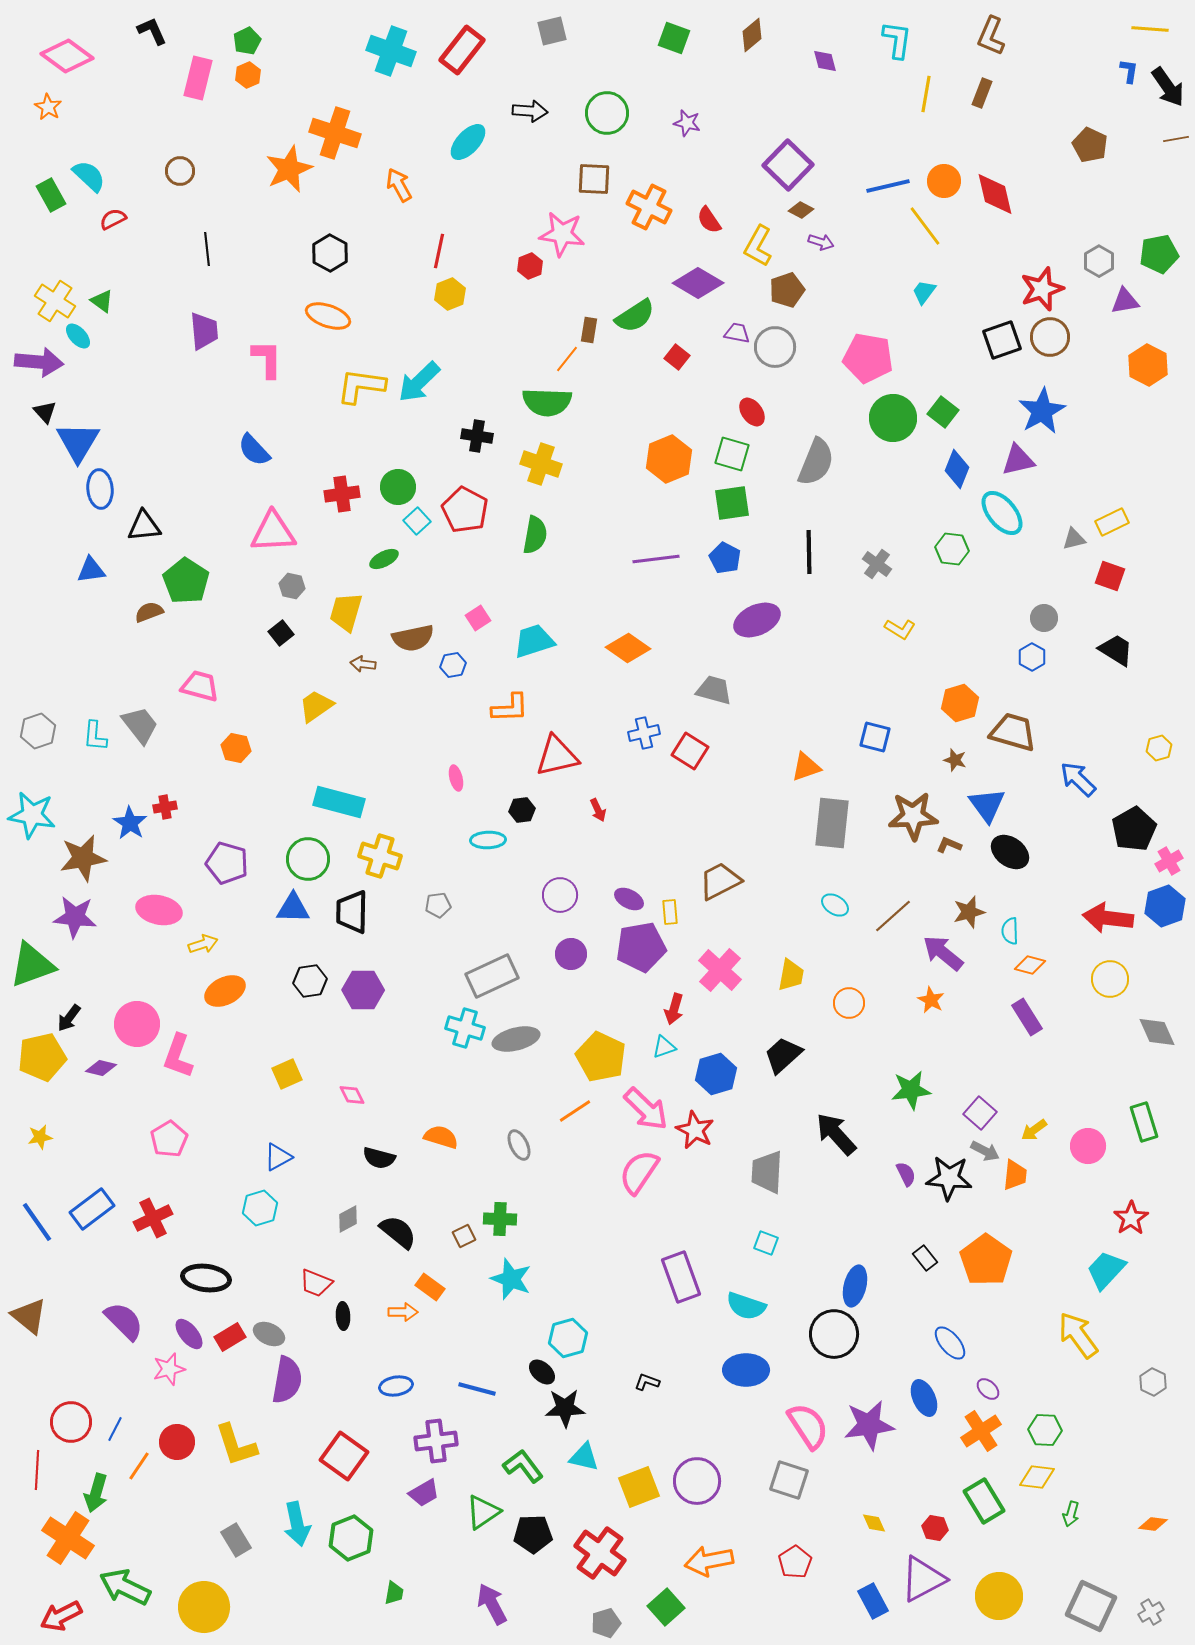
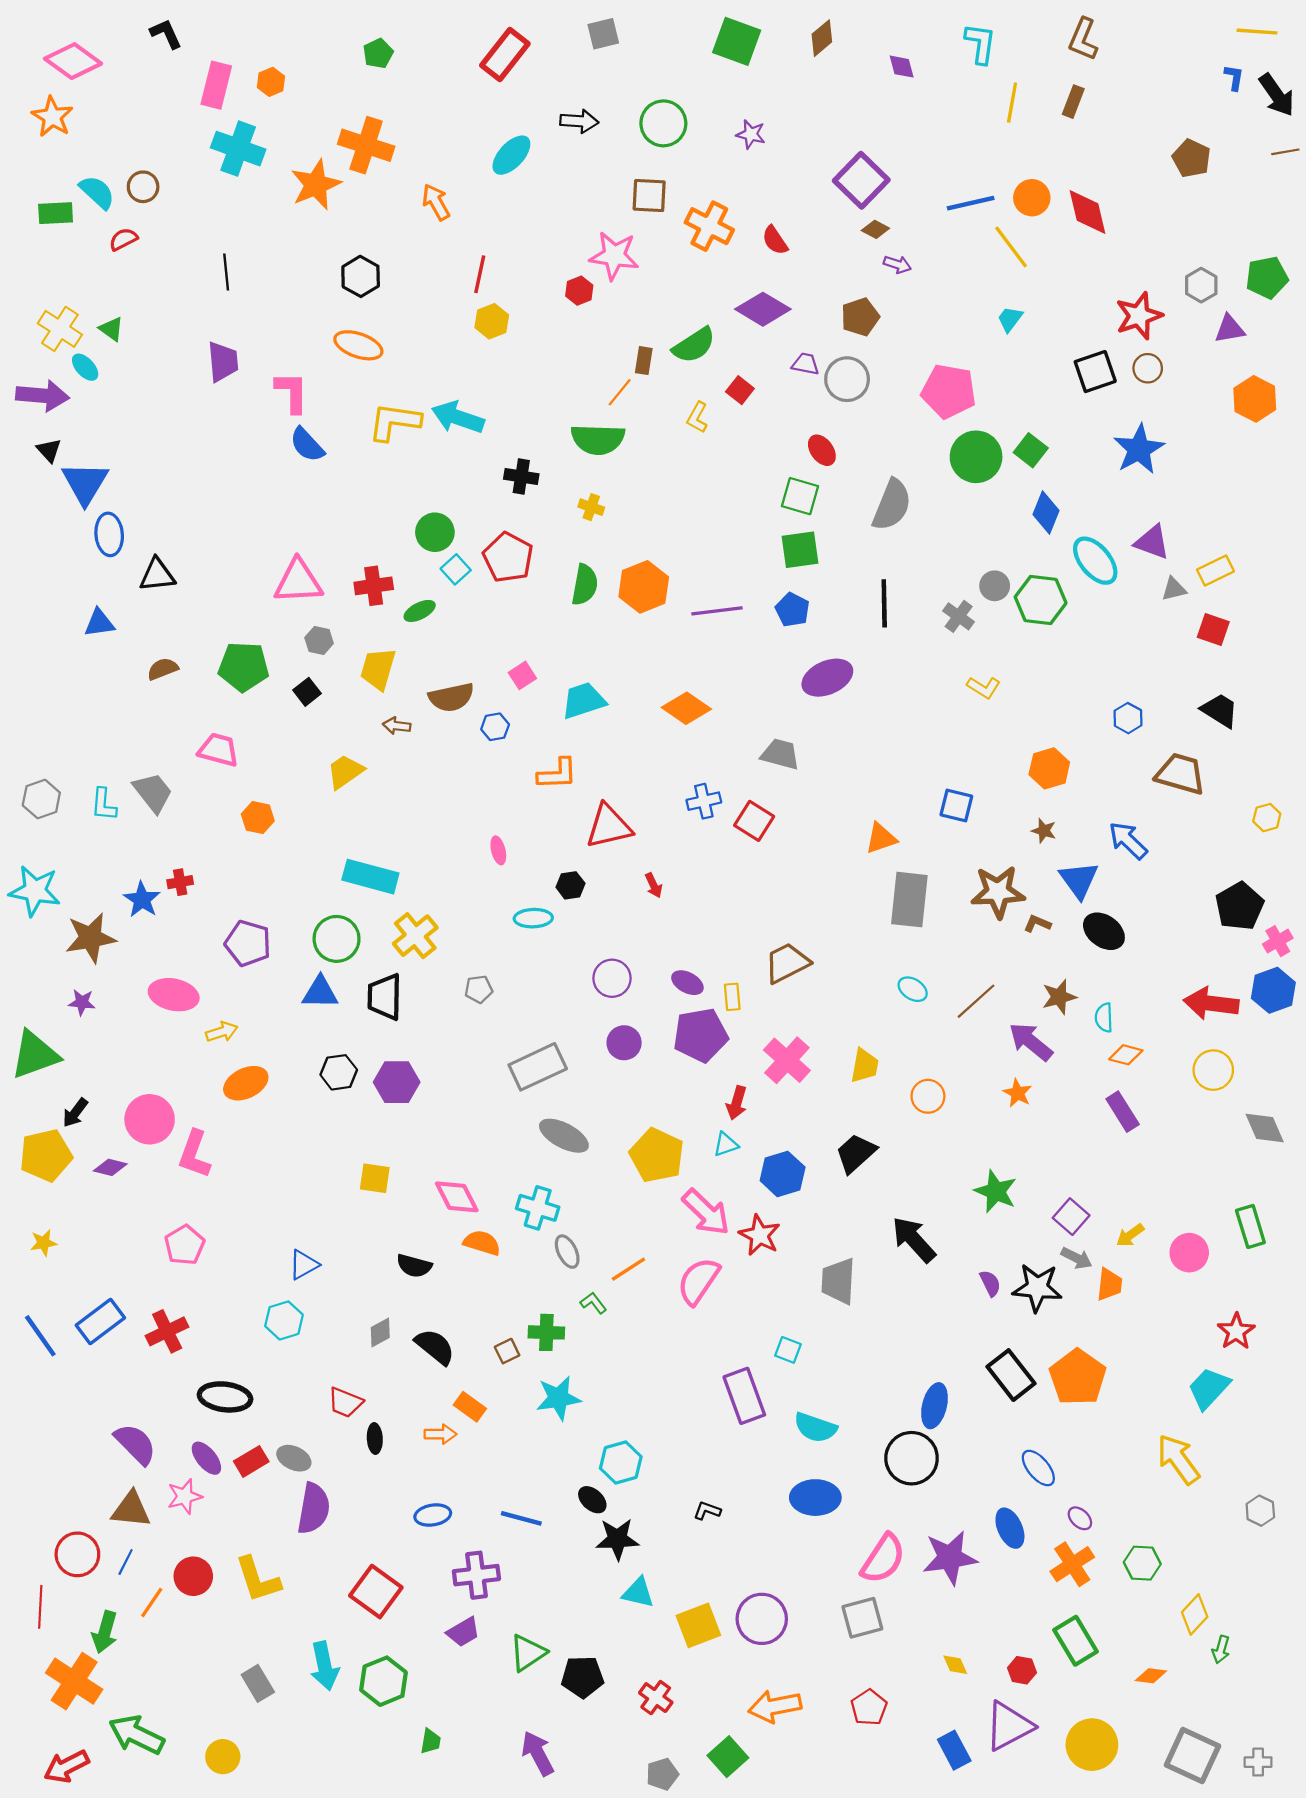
green square: (674, 38) -> (737, 41), size x1.4
green pentagon: (247, 41) -> (378, 53), moved
cyan cross: (391, 51) -> (238, 149), moved
orange star: (48, 107) -> (52, 117), size x1.4
brown circle: (180, 171) -> (143, 187), moved
green rectangle: (51, 195) -> (56, 213), turned -64
yellow L-shape: (758, 246) -> (697, 417), moved, size x0.7
brown circle: (1050, 337) -> (1148, 368), size x0.7
cyan arrow: (419, 382) -> (458, 417), turned 63
blue semicircle: (254, 450) -> (307, 445), moved
orange hexagon: (669, 459) -> (644, 587), moved
purple triangle: (1018, 460) -> (1152, 542), moved, turned 33
yellow cross: (541, 464) -> (591, 507), size x0.6
red cross: (342, 494) -> (374, 586), moved
green hexagon: (952, 549) -> (1041, 600), size x1.4
green pentagon: (186, 581) -> (244, 667), moved, turned -30
gray circle: (1044, 618) -> (995, 586), moved
brown trapezoid: (1013, 732) -> (1180, 774), moved
blue arrow: (1078, 779) -> (1128, 841), moved
yellow cross: (380, 856) -> (415, 936), turned 33
purple star: (75, 917) -> (82, 1002), size x0.6
cyan cross: (465, 1028) -> (538, 1208), moved
gray ellipse: (516, 1039) -> (564, 1136), turned 42
yellow square: (287, 1074) -> (375, 1178), moved, turned 32
green star: (911, 1090) -> (996, 1191), turned 30
pink diamond: (352, 1095) -> (457, 1197), moved, size x1.6
orange line: (575, 1111) -> (628, 1269), moved
cyan square: (766, 1243) -> (788, 1350), moved
black rectangle: (925, 1258) -> (1011, 1375), size x1.8
cyan star: (511, 1279) -> (558, 1398), turned -30
brown triangle: (29, 1316) -> (131, 1510), moved, turned -33
pink semicircle: (808, 1426) -> (883, 1559), turned 66
green L-shape: (523, 1466) -> (593, 1303), moved, size x0.6
yellow diamond: (1037, 1477) -> (1195, 1614), moved, turned -54
gray square: (789, 1480) -> (862, 1618), turned -33
green arrow: (1071, 1514) -> (1221, 1649), moved
orange diamond: (1153, 1524) -> (1151, 1676), moved
red cross: (600, 1553) -> (656, 1698), size x0.6
yellow circle: (204, 1607) -> (223, 1757), size x0.6
gray cross: (1151, 1612) -> (1258, 1762), turned 30

